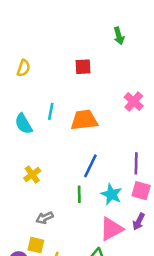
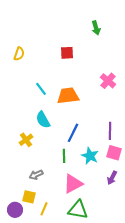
cyan line: (51, 111) -> (41, 89), turned -48
cyan semicircle: (24, 124) -> (43, 120), moved
pink triangle: (111, 229) -> (73, 184), moved

